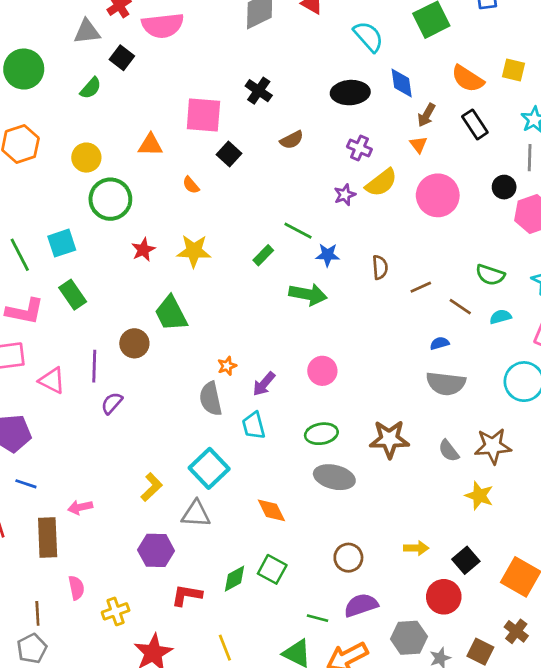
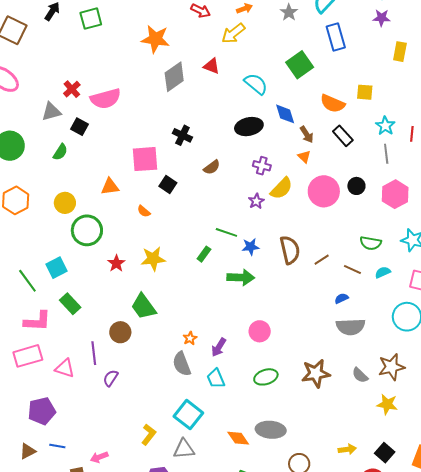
brown arrow: (426, 115) -> (307, 134), turned -54
black circle: (504, 187) -> (356, 186), moved
brown semicircle: (380, 267) -> (290, 250), size x1.6
gray ellipse: (334, 477) -> (271, 430), moved

